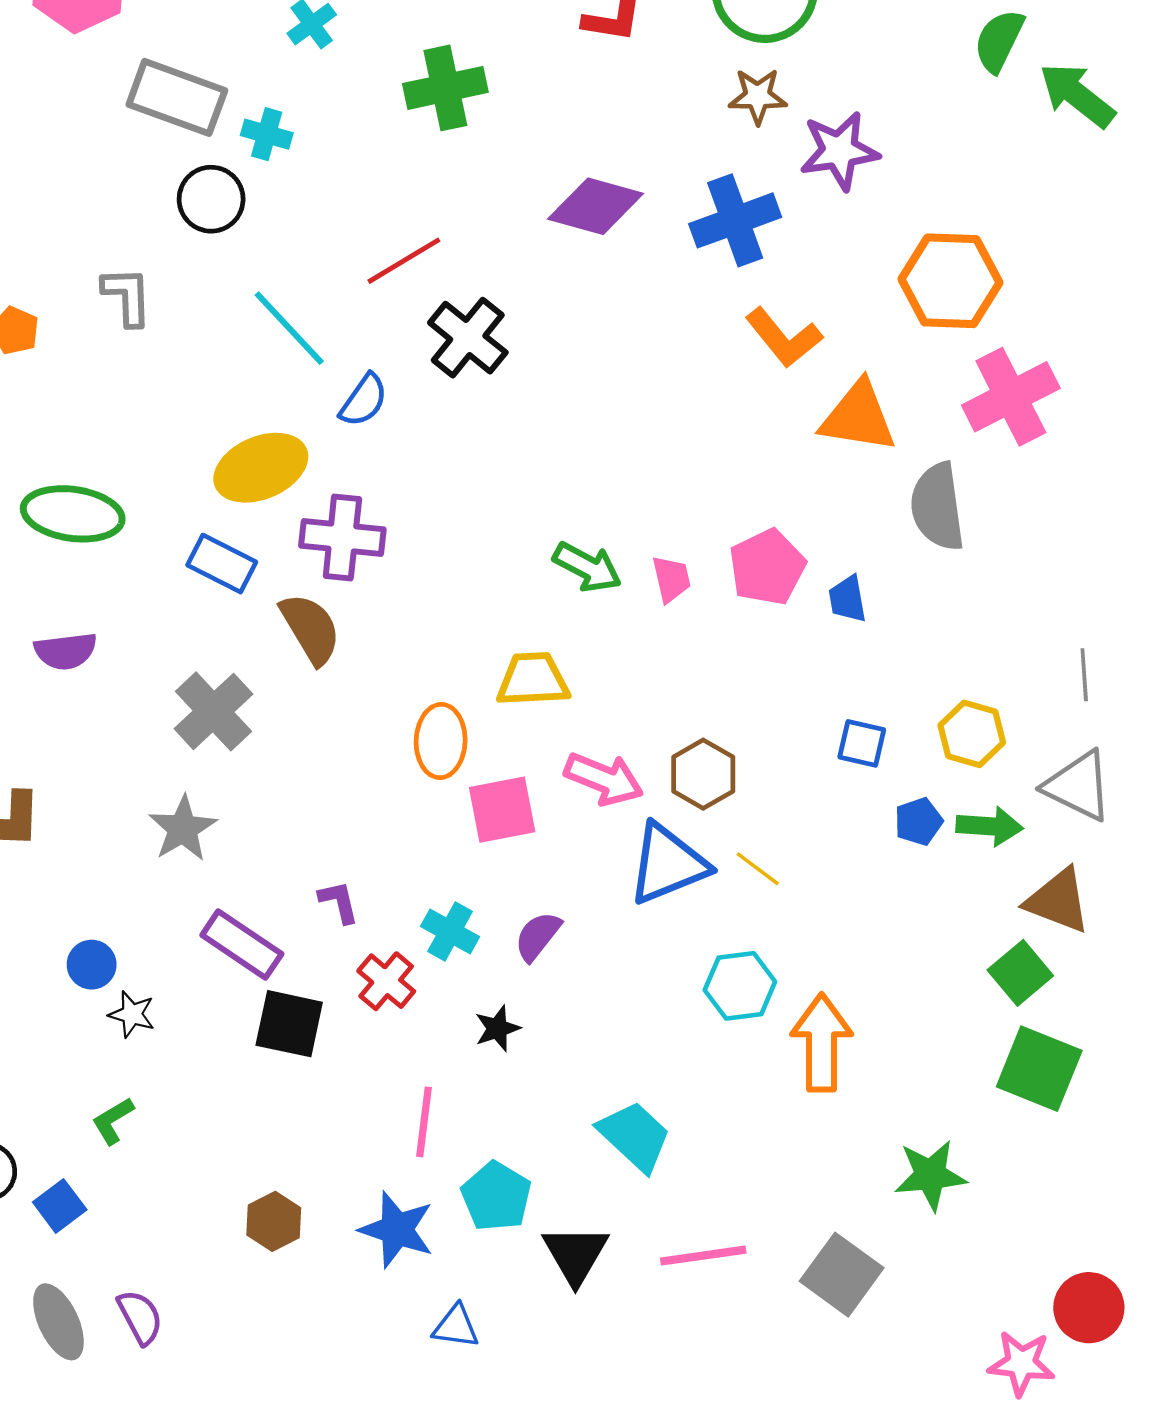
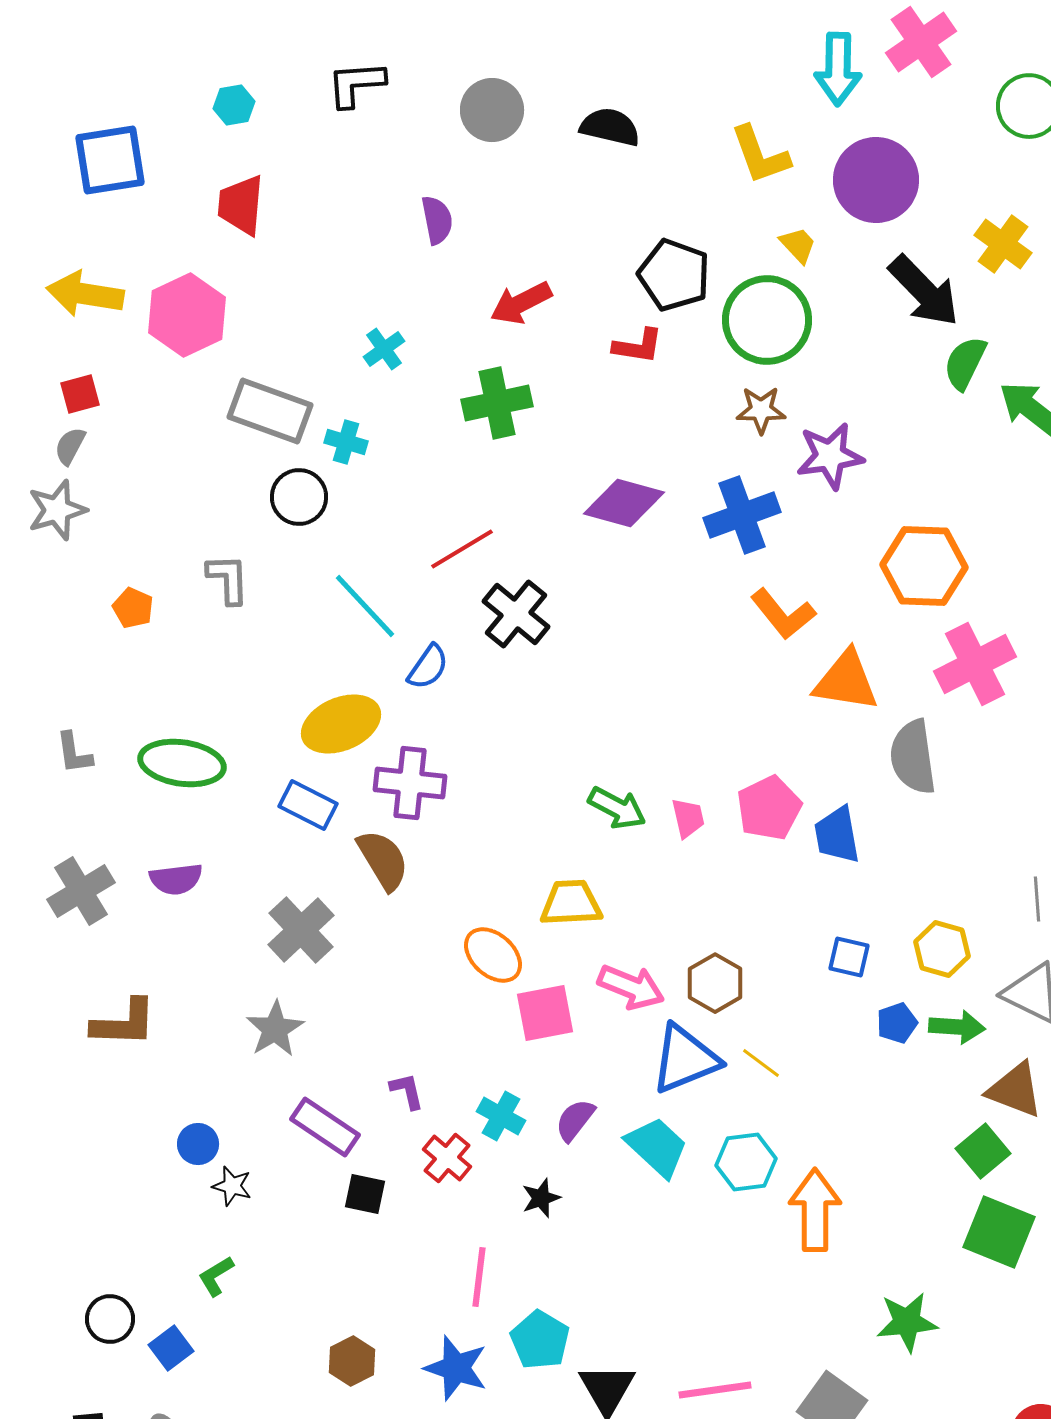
blue trapezoid: (848, 599) -> (837, 835), size x1.4
orange ellipse: (441, 741) -> (493, 955), turned -50
black square: (289, 1024) -> (365, 1194), size x0.7
cyan trapezoid: (635, 1136) -> (657, 1147), moved

